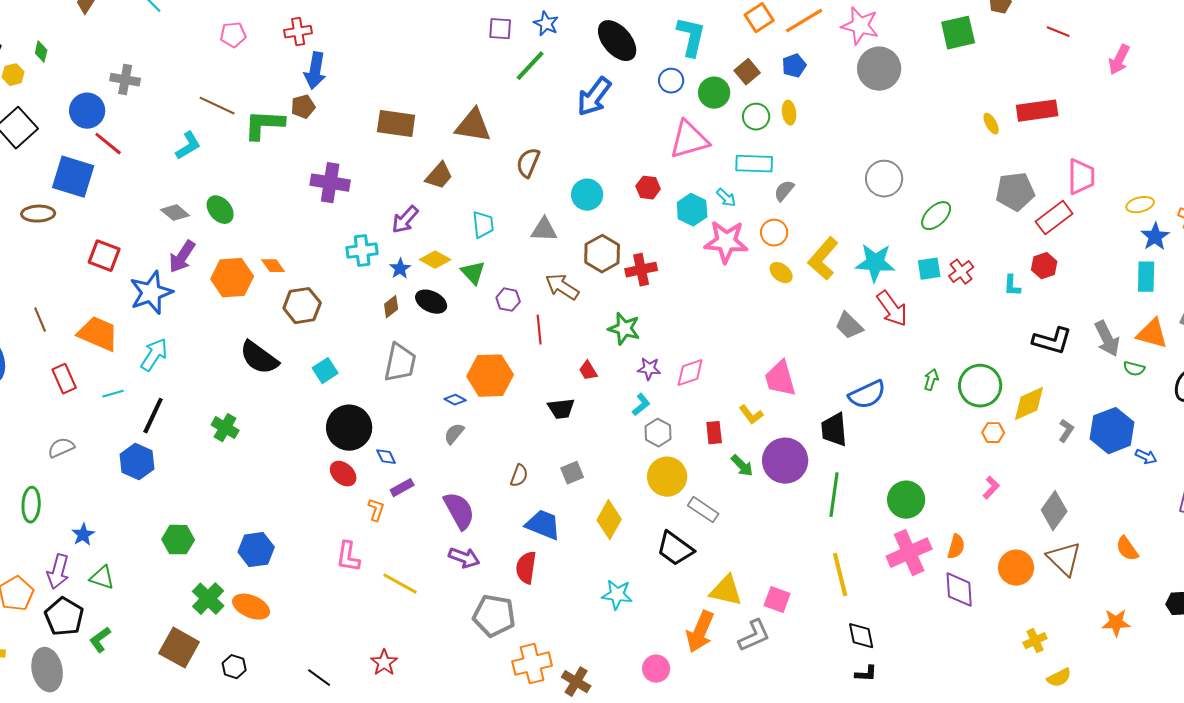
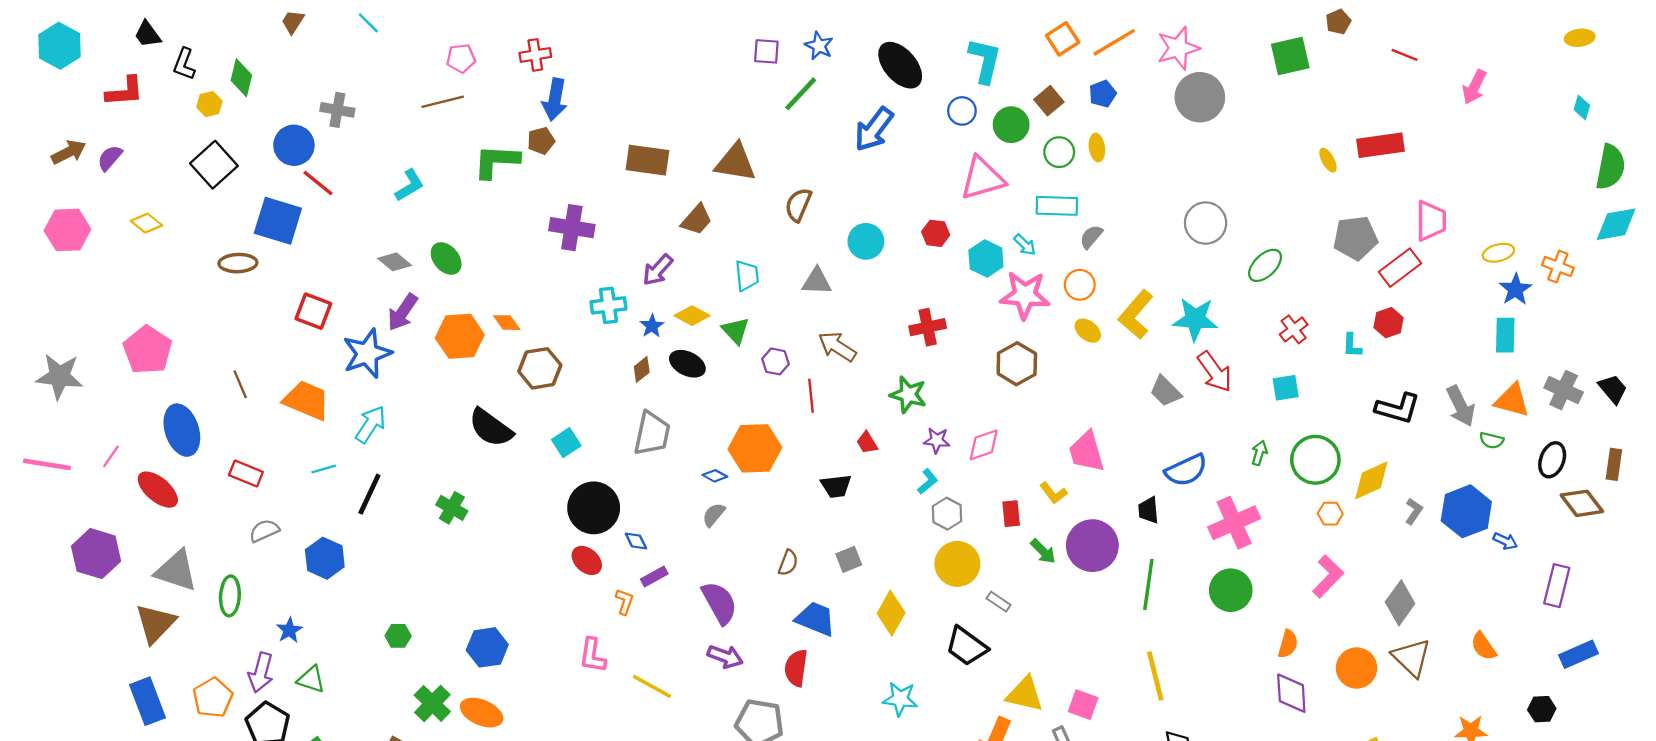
pink star: (860, 26) -> (1178, 48), turned -30
green diamond: (41, 52) -> (241, 78), size x1.5
brown line: (217, 106) -> (443, 102), moved, turned -39
brown hexagon: (602, 254) -> (1017, 364), moved
cyan square: (929, 269) -> (1286, 388), moved
red rectangle: (64, 379) -> (246, 474), moved, turned -44
black trapezoid: (834, 430) -> (1148, 510), size x0.7
blue hexagon: (137, 462) -> (325, 558), moved
pink L-shape: (991, 488) -> (1328, 576), size x1.6
gray rectangle: (703, 510) -> (999, 602), size x0.7
green hexagon: (178, 540) -> (398, 636), size x0.7
pink cross: (909, 553) -> (1234, 523), moved

